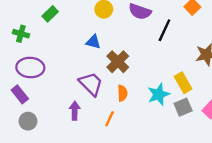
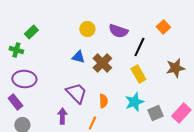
green rectangle: (50, 14) -> (31, 32), moved
brown cross: (118, 62) -> (102, 63), moved
yellow rectangle: (183, 83) -> (138, 74), moved

